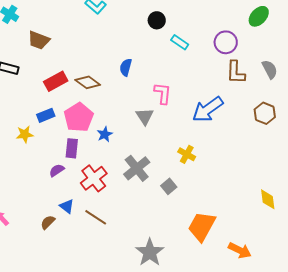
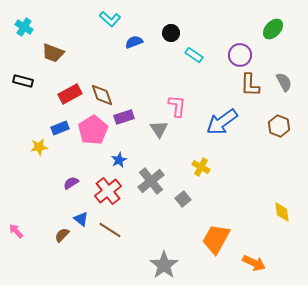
blue semicircle: (126, 67) -> (134, 42), moved, turned 54
brown diamond: (88, 82) -> (102, 95), turned 35
blue star: (105, 134) -> (119, 160), moved
purple rectangle: (72, 148) -> (124, 117), moved, turned 66

